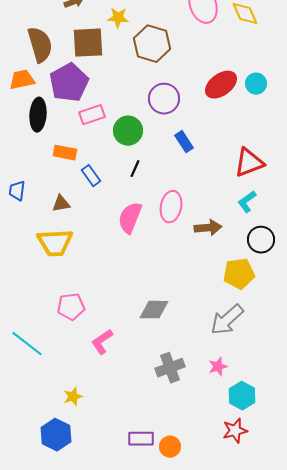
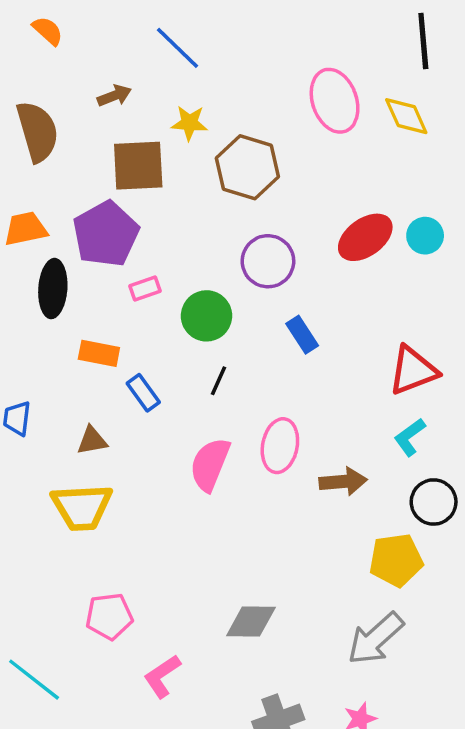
brown semicircle: (40, 45) -> (37, 131), moved
pink rectangle: (92, 115) -> (145, 289), size x0.7

